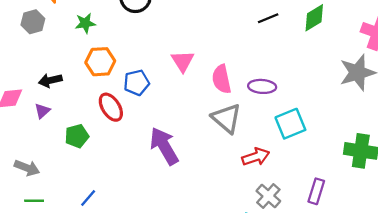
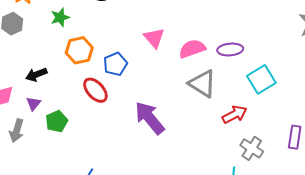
pink semicircle: (222, 79) -> (192, 49), turned 92
green pentagon: (77, 136) -> (57, 121), moved
gray arrow: (27, 168) -> (17, 131), moved, turned 95

